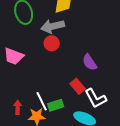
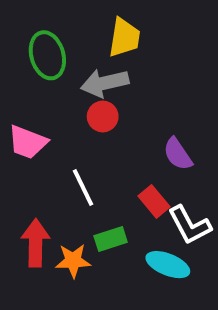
white line: (42, 101) -> (83, 188), moved
red arrow: (18, 107) -> (36, 243), size x1.6

